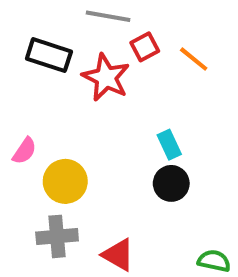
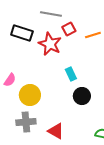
orange line: (194, 59) -> (93, 35), turned -56
cyan rectangle: (169, 145) -> (71, 74), moved

